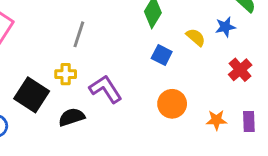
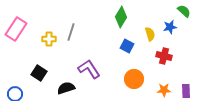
yellow semicircle: (196, 37) -> (150, 34), turned 32
red cross: (240, 70) -> (164, 56), moved, turned -35
yellow cross: (66, 74) -> (49, 39), moved
black square: (32, 95) -> (39, 73), size x0.7

